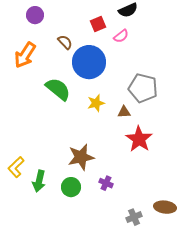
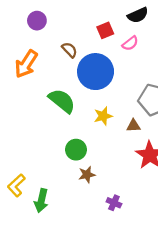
brown star: (81, 157) -> (87, 175), size x0.6
green circle: (71, 187) -> (76, 150), moved

